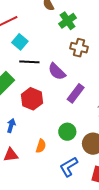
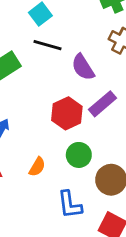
red hexagon: (32, 99) -> (67, 113), moved
blue L-shape: (69, 167) -> (70, 205), turned -80

